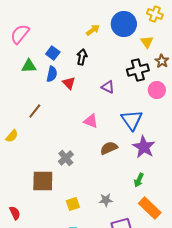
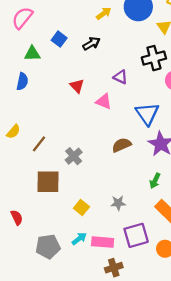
black arrow: (82, 57) -> (91, 44), turned 49
blue semicircle: (52, 74) -> (22, 81), moved
red triangle: (69, 83) -> (77, 86), moved
brown line: (35, 111) -> (39, 144), moved
pink triangle: (91, 121) -> (104, 102), moved
yellow square: (73, 204) -> (81, 207), turned -32

